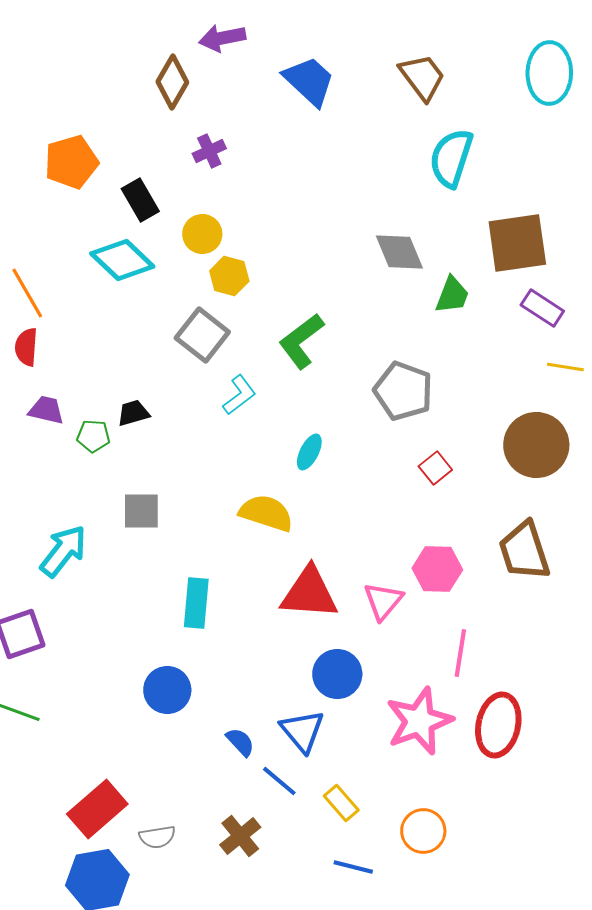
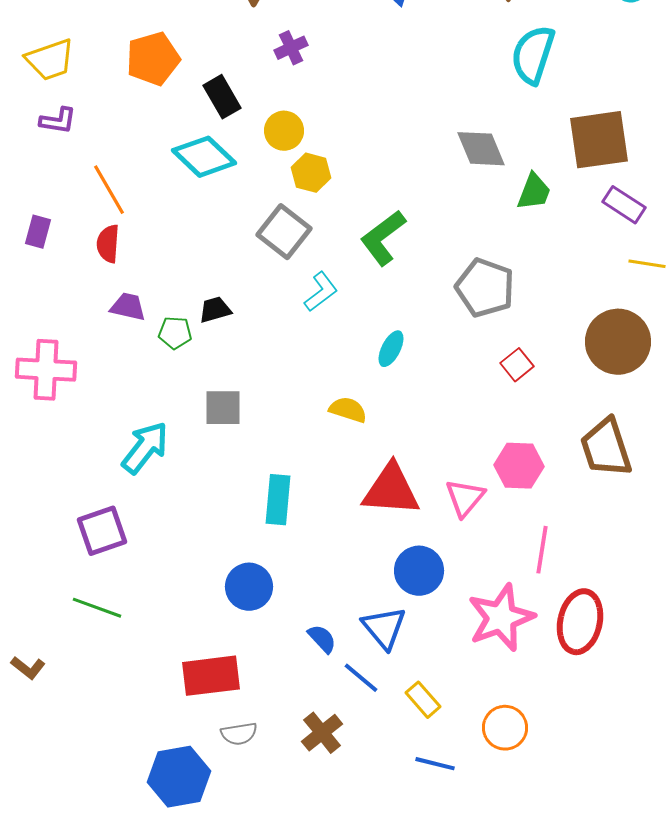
yellow semicircle: (266, 513) -> (348, 410), size x0.7
red rectangle: (97, 809) -> (211, 676), moved, turned 34

